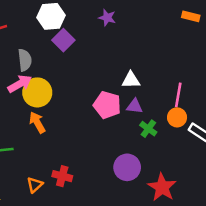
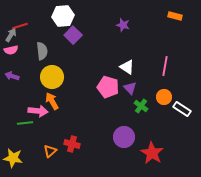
purple star: (107, 18) -> (123, 25), moved
white triangle: (131, 80) -> (127, 67), turned 35
pink arrow: (20, 84) -> (38, 111), moved, turned 36
pink line: (178, 95) -> (165, 66), moved
purple triangle: (135, 106) -> (130, 88), turned 40

